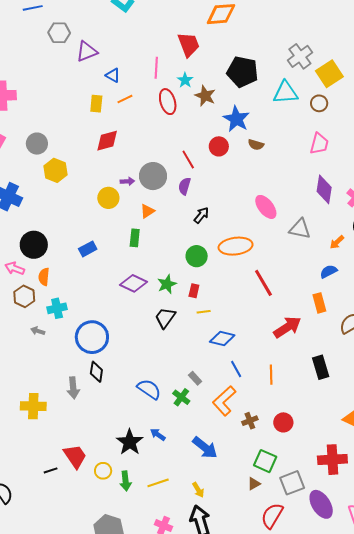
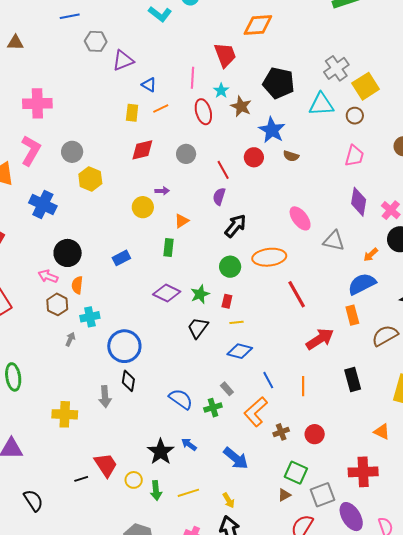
gray circle: (153, 176) -> (186, 154), moved, size x0.7
black arrow: (201, 215) -> (236, 226), size x1.4
blue semicircle: (329, 271) -> (362, 284), size x1.6
gray arrow: (38, 331) -> (70, 339), turned 96
blue diamond: (222, 339) -> (240, 351), moved
green cross: (181, 397) -> (213, 408), turned 36

